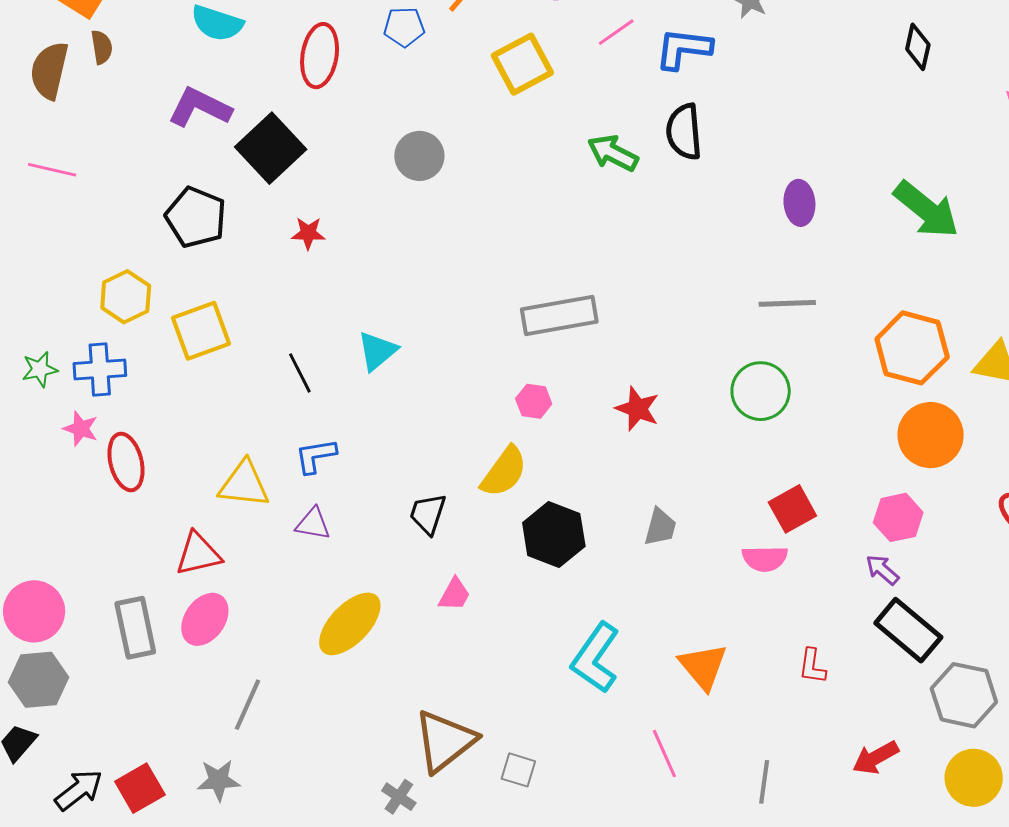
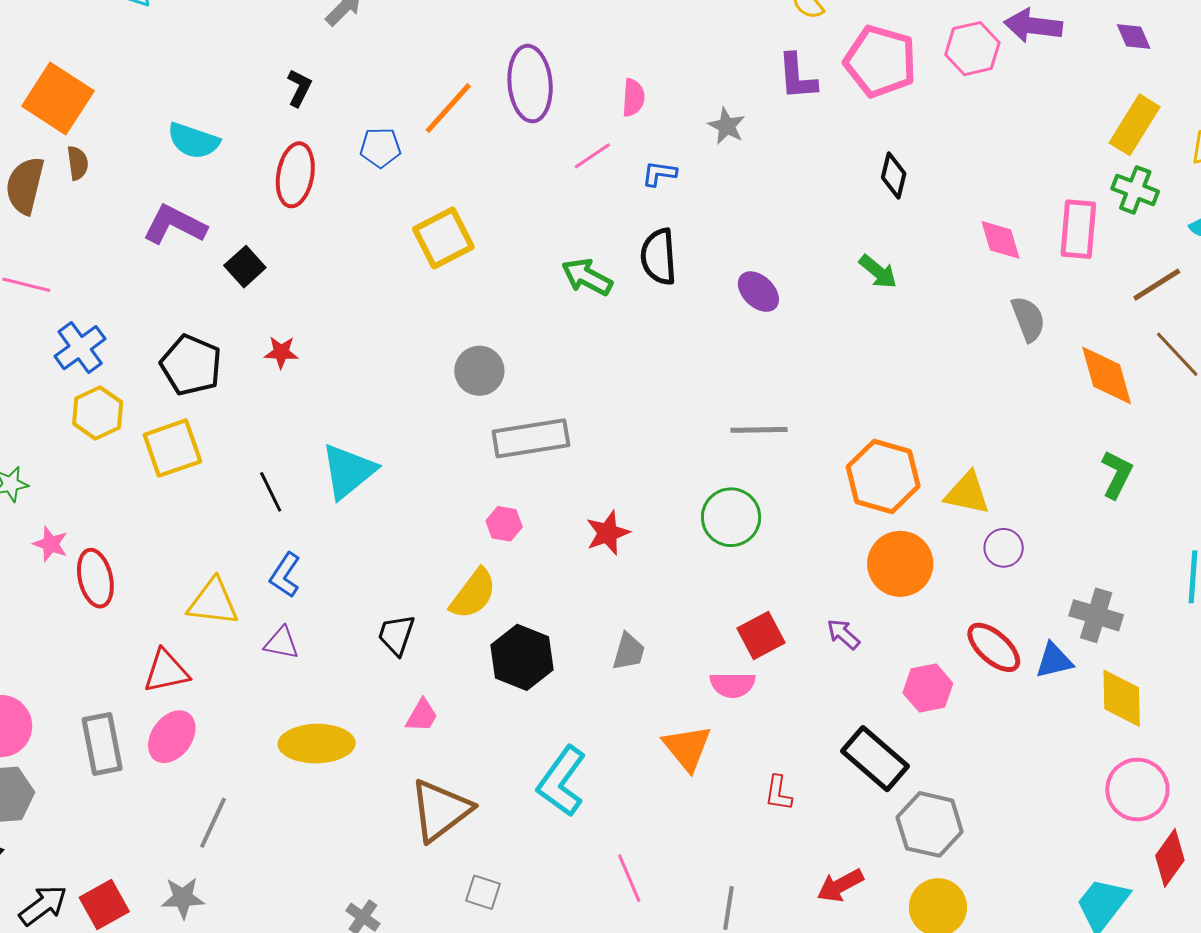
blue L-shape: (683, 49) -> (659, 174), size x0.6
yellow square: (522, 64) -> (443, 238), moved
black square: (271, 148) -> (245, 267), size x0.6
gray circle: (419, 156) -> (479, 371), moved
purple ellipse: (799, 203) -> (758, 292), moved, turned -42
green arrow: (926, 210) -> (878, 272), moved, size x0.6
black pentagon: (196, 217) -> (191, 365), moved
cyan triangle: (377, 351) -> (348, 471), size x1.4
blue cross: (100, 369) -> (80, 348), moved, turned -33
red star: (637, 409) -> (608, 533), turned 30
blue L-shape: (316, 456) -> (285, 575), turned -48
pink hexagon: (898, 517) -> (928, 688), moved
purple arrow: (882, 570) -> (843, 634), moved
yellow ellipse: (350, 624) -> (317, 744), turned 44
orange triangle: (703, 666) -> (687, 748), moved
brown triangle: (445, 741) -> (440, 810), moved

